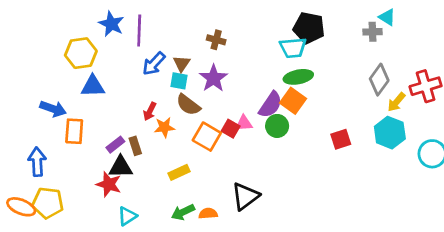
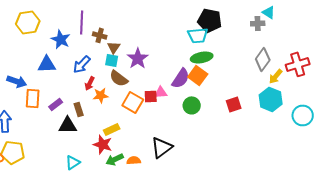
blue star: (111, 24) -> (61, 39), moved
brown cross: (216, 40) -> (100, 35), moved
yellow hexagon: (81, 53) -> (28, 22), moved
blue arrow: (154, 64) -> (82, 64), moved
green circle: (277, 126) -> (192, 105), moved
red square: (231, 129) -> (151, 96), turned -32
purple rectangle: (115, 145) -> (56, 104), moved
red star: (109, 184) -> (103, 144), moved

